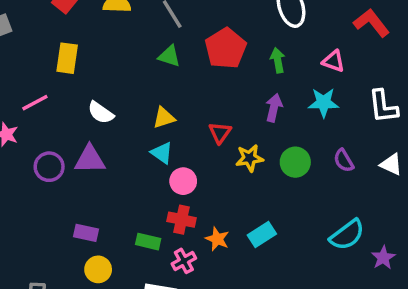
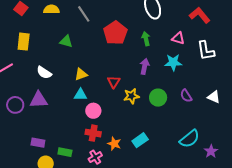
green triangle: (169, 56) -> (66, 41), moved
white L-shape: (383, 106) -> (206, 51), moved
cyan triangle: (162, 153) -> (80, 95), turned -32
green rectangle: (148, 242) -> (65, 152), moved

